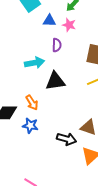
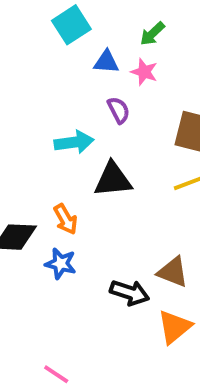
purple semicircle: (57, 45) -> (119, 110), turned -32

